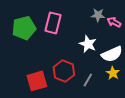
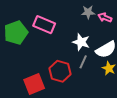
pink rectangle: (53, 23) -> (44, 25), turned -75
gray line: (88, 80) -> (83, 62), moved

